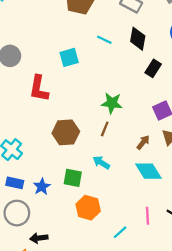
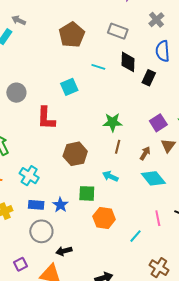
black rectangle: (153, 68) -> (149, 78), moved
brown line: (105, 129) -> (118, 147), moved

